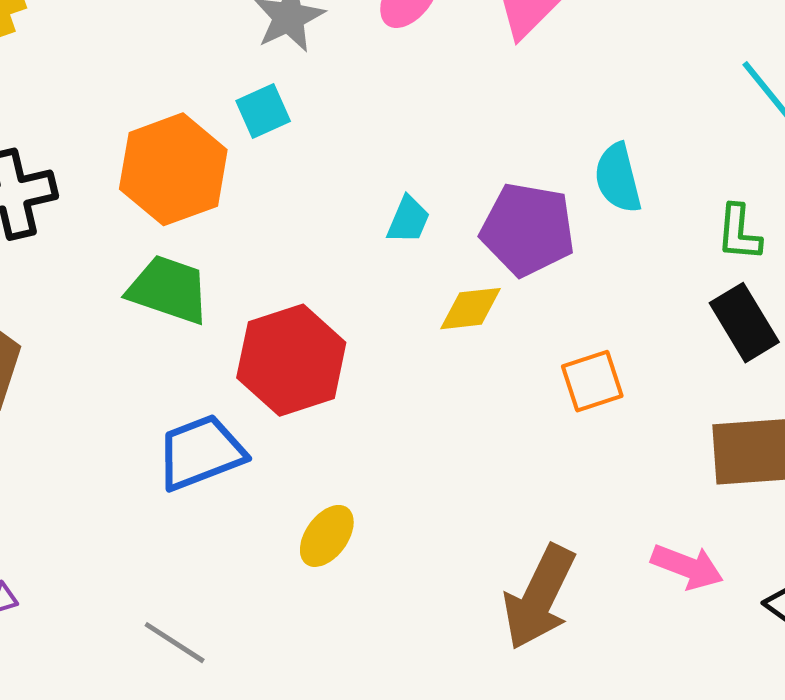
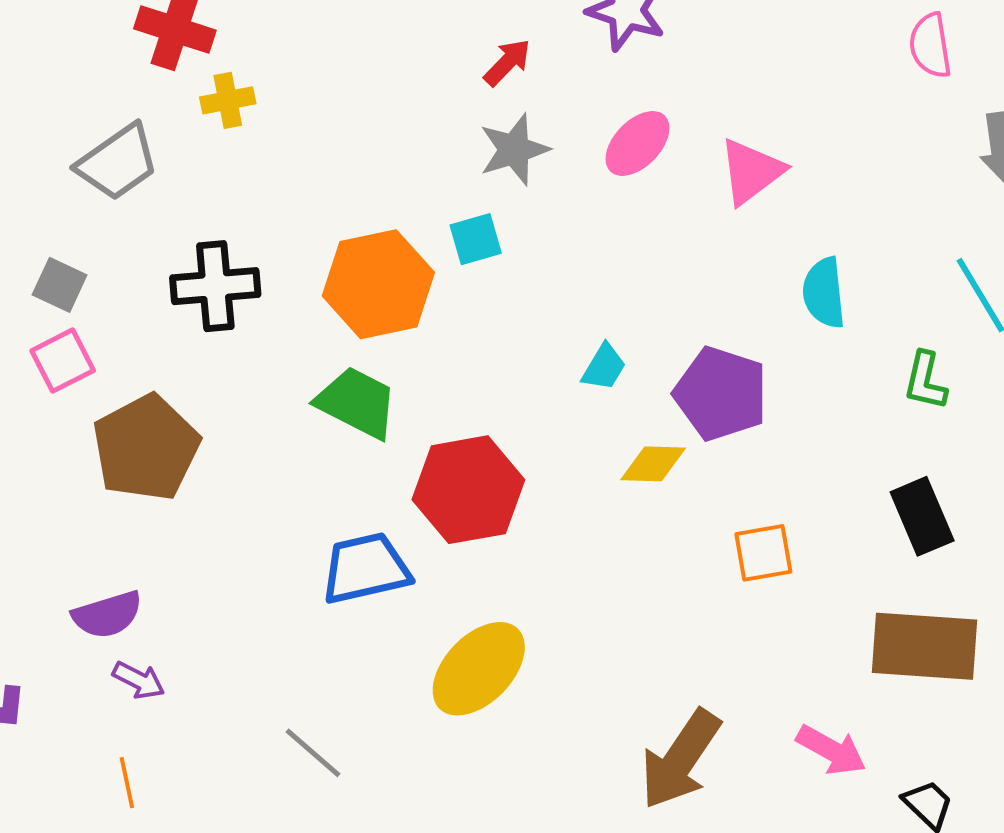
cyan semicircle: (618, 178) -> (824, 293), moved
green L-shape: (739, 233) -> (925, 381), moved
yellow ellipse: (327, 536) -> (479, 669), size x1.6

